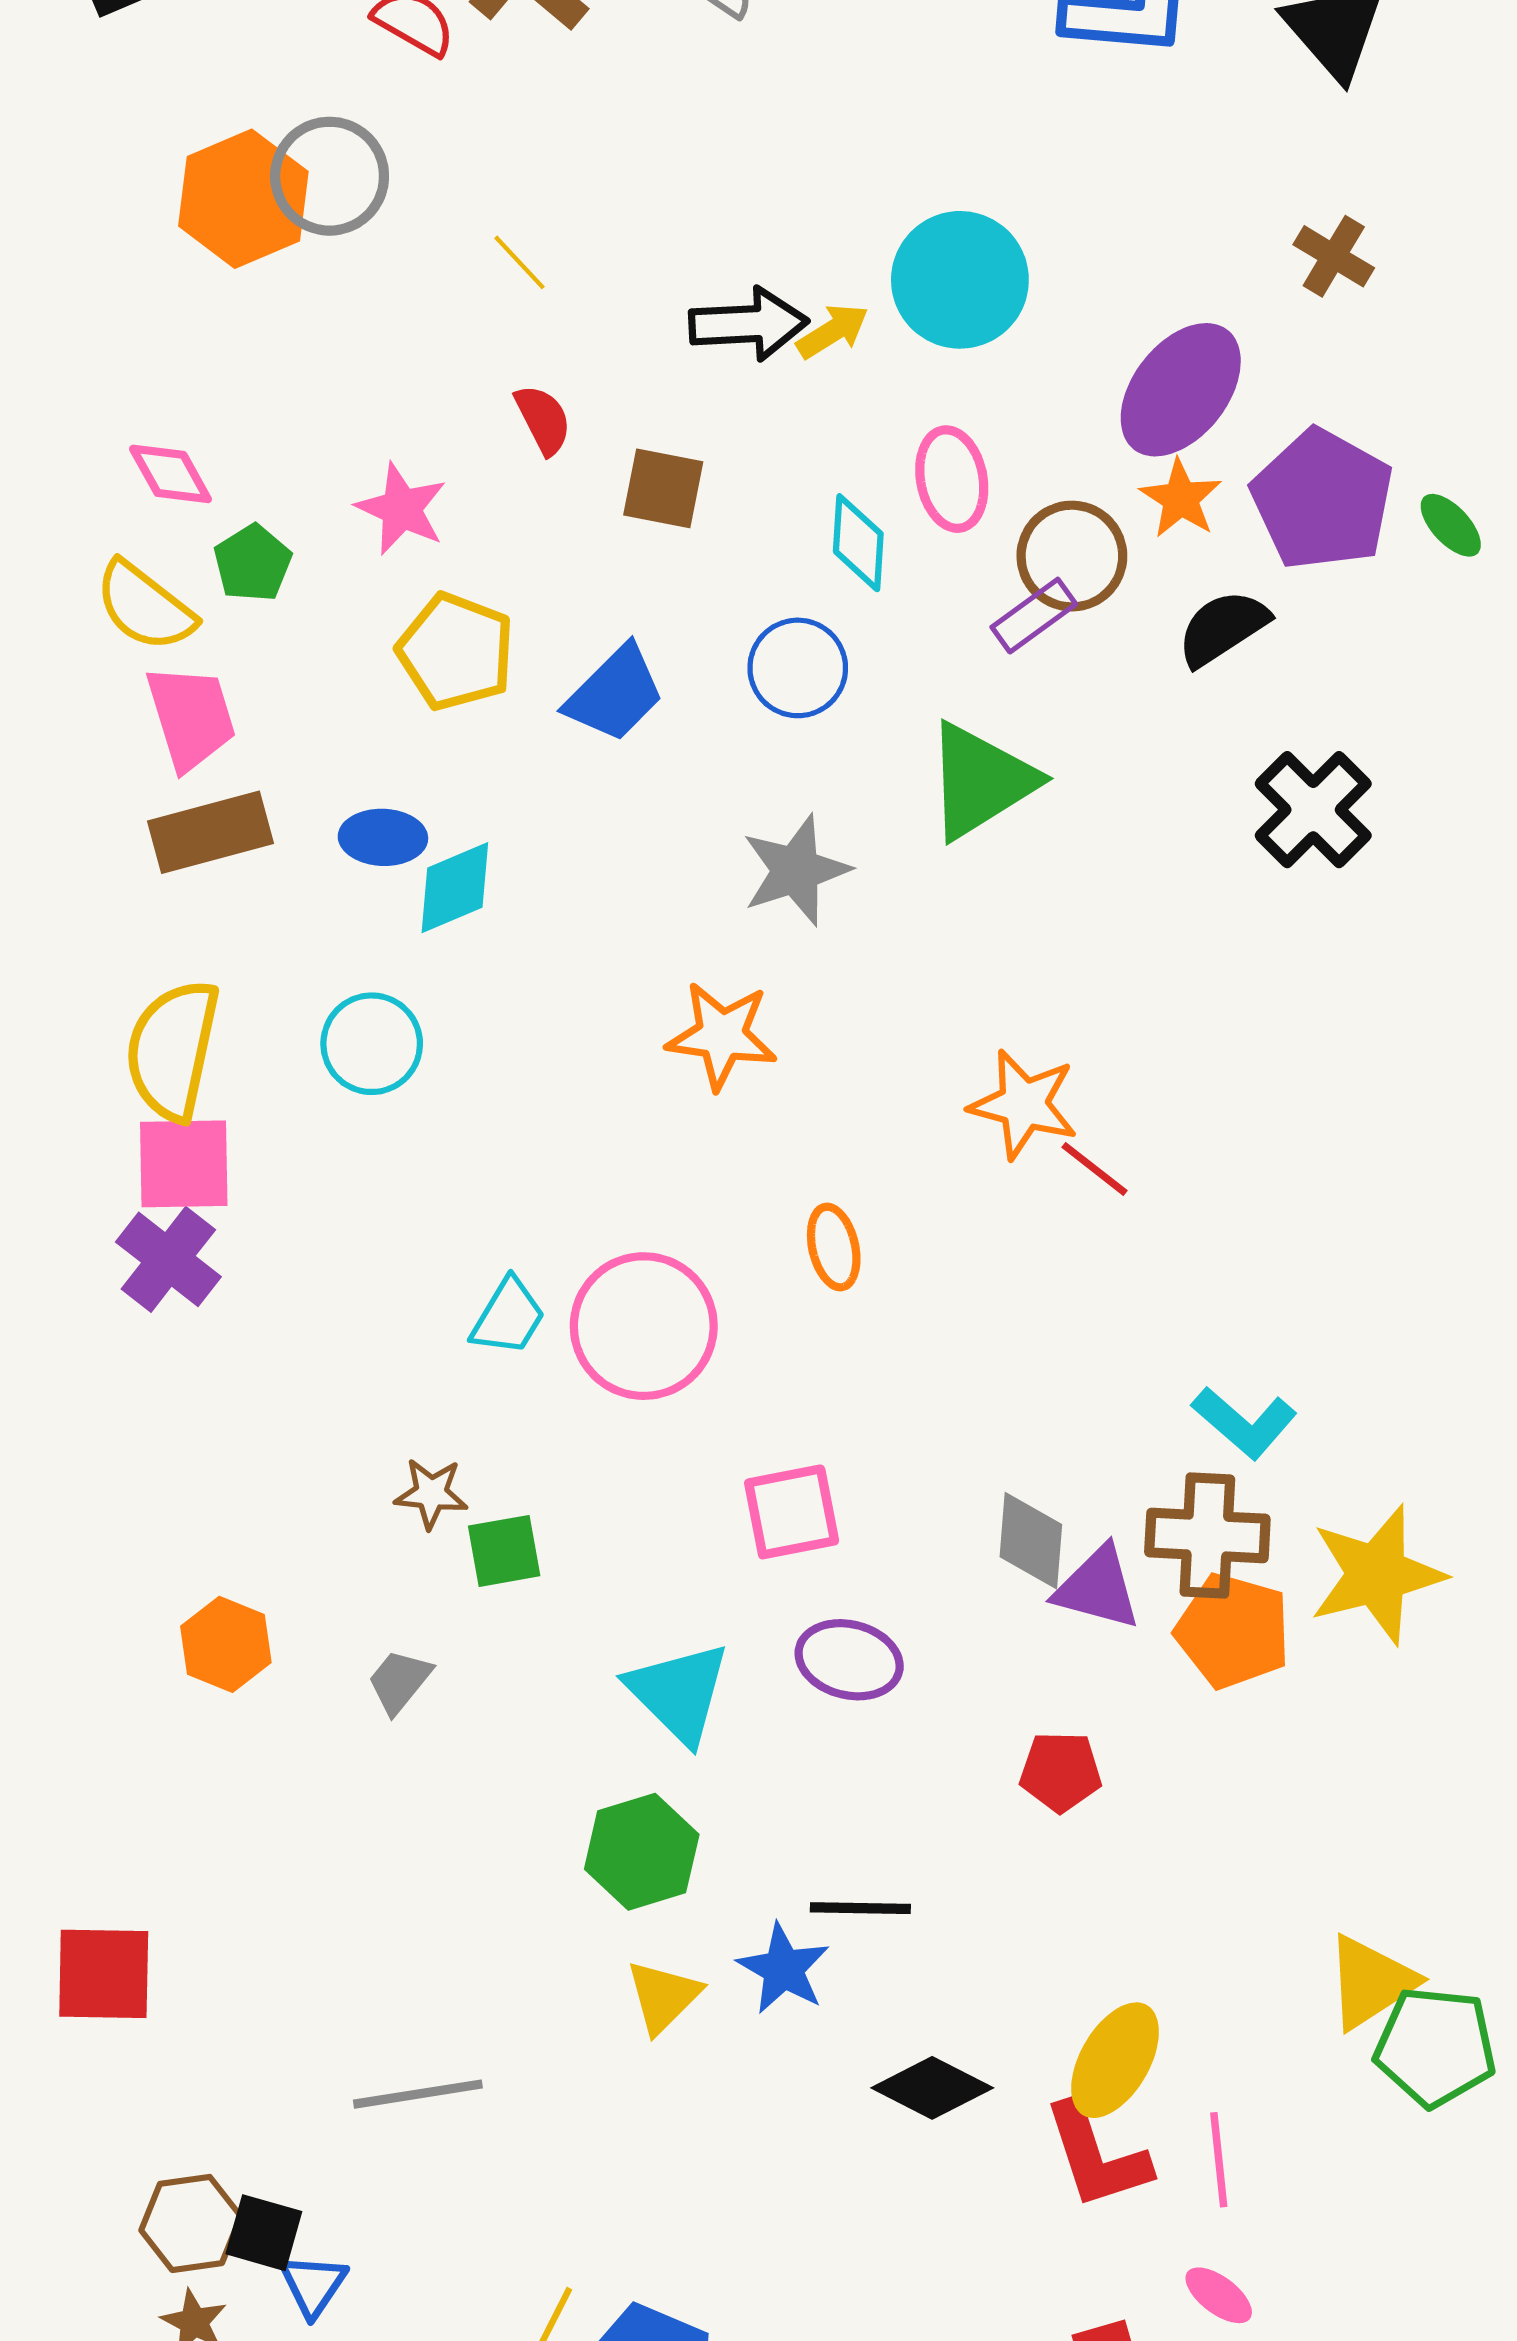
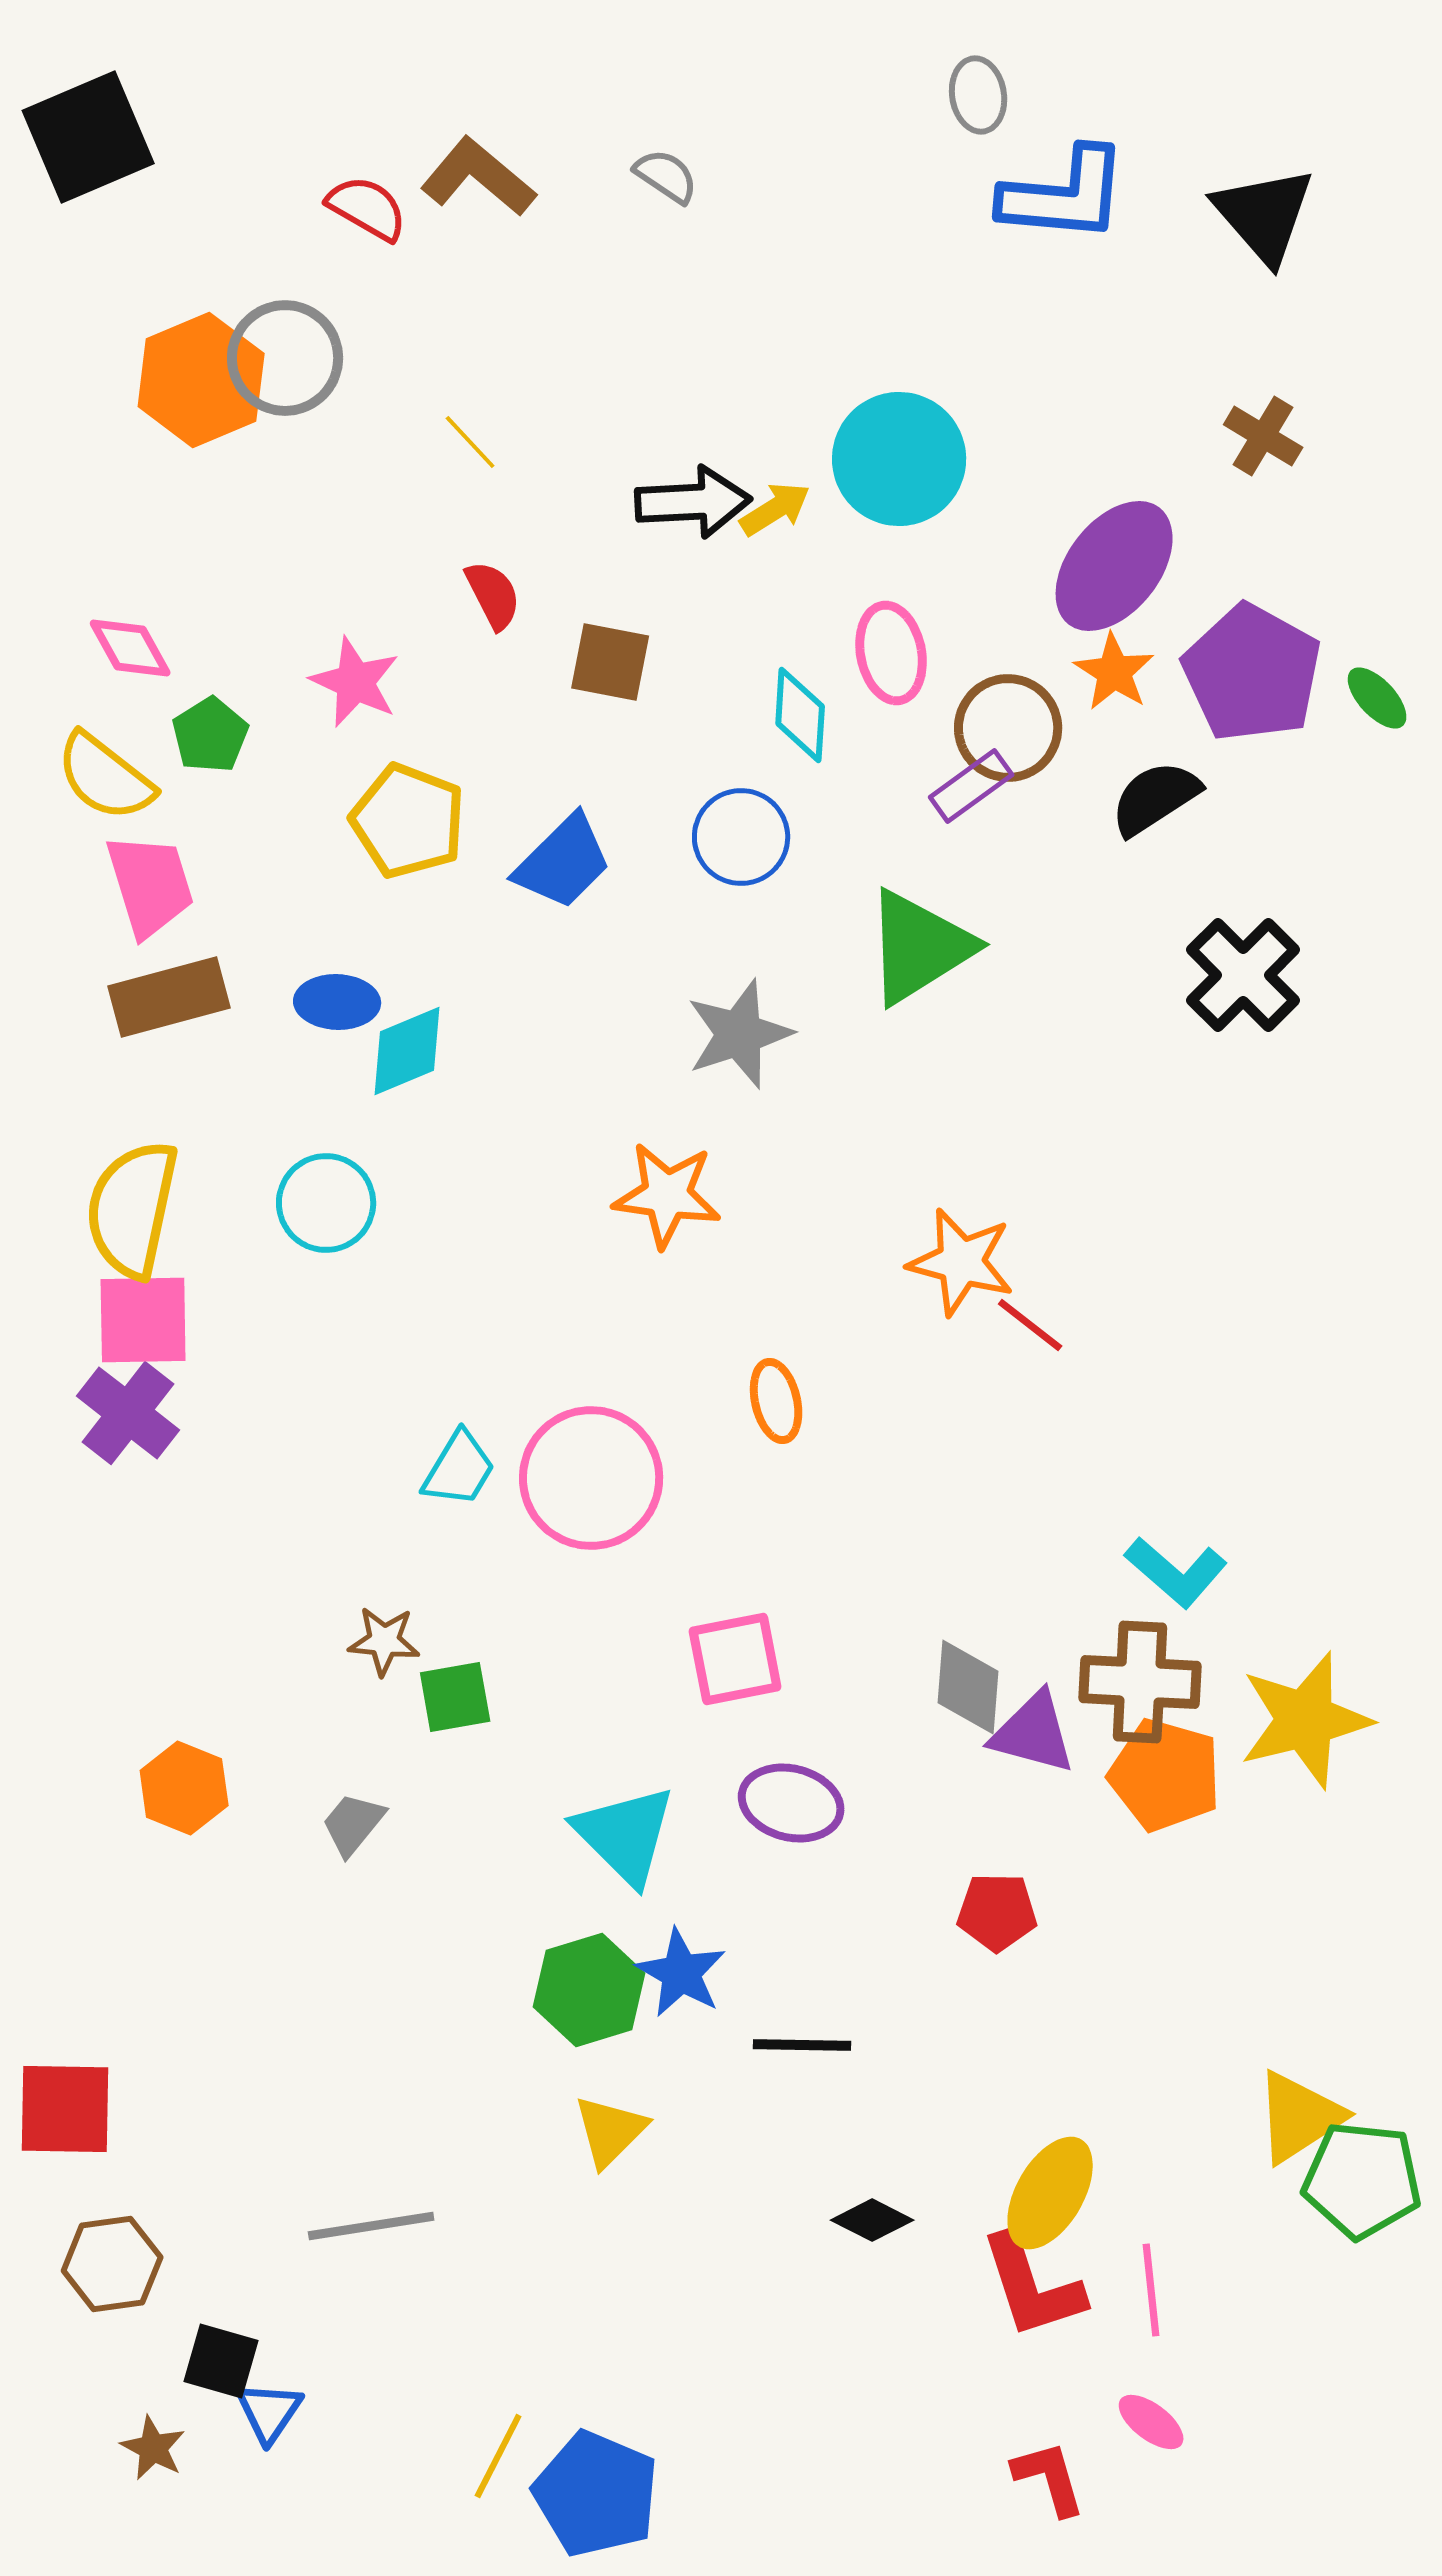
blue star: (783, 1969) -> (681, 1973), moved
black diamond: (932, 2088) -> (872, 2220), size x0.7
brown hexagon: (191, 2223) -> (112, 2264), moved

